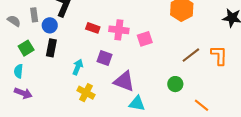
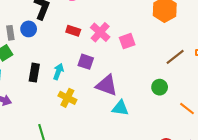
gray rectangle: (34, 15) -> (10, 33), moved
pink cross: (119, 30) -> (100, 32), turned 36
black rectangle: (51, 48) -> (34, 73), moved

